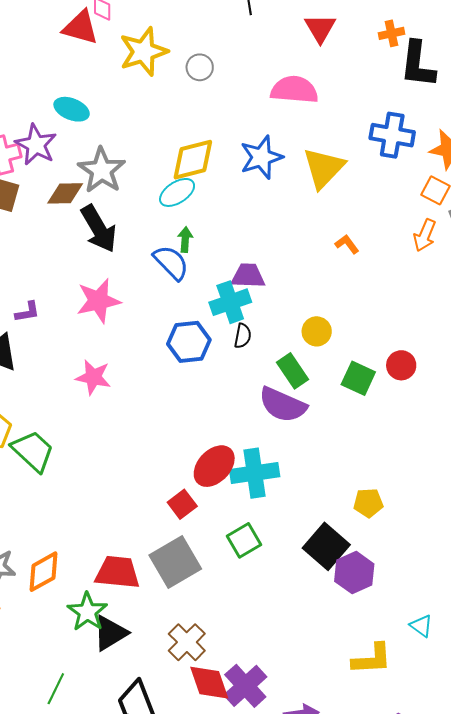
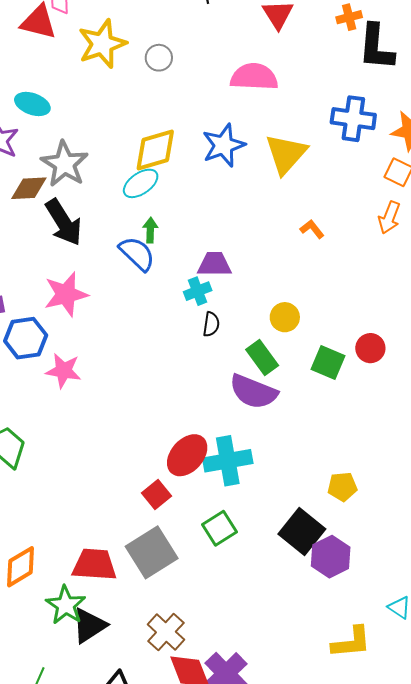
cyan cross: (230, 302) -> (198, 291), size x0.7
blue hexagon: (189, 342) -> (26, 338), moved

